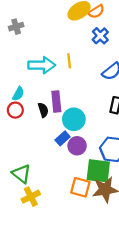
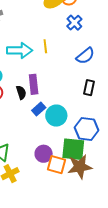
cyan circle: (74, 119) -> (56, 116), moved
blue rectangle: (63, 138) -> (39, 109), moved
purple circle: (77, 146) -> (44, 154), moved

